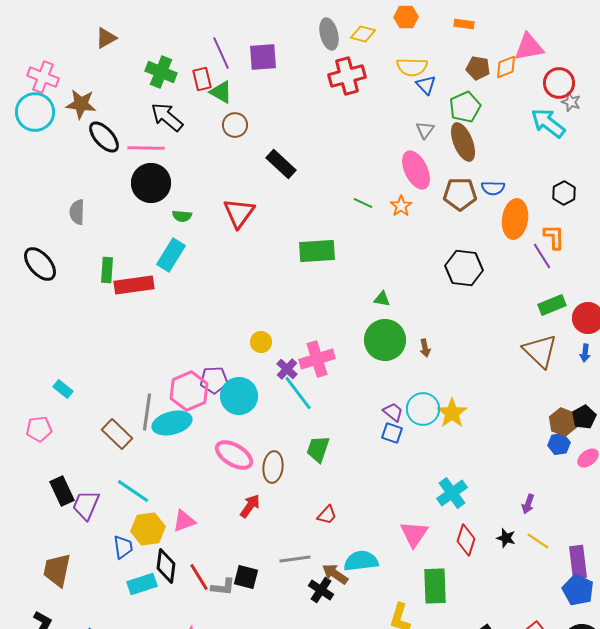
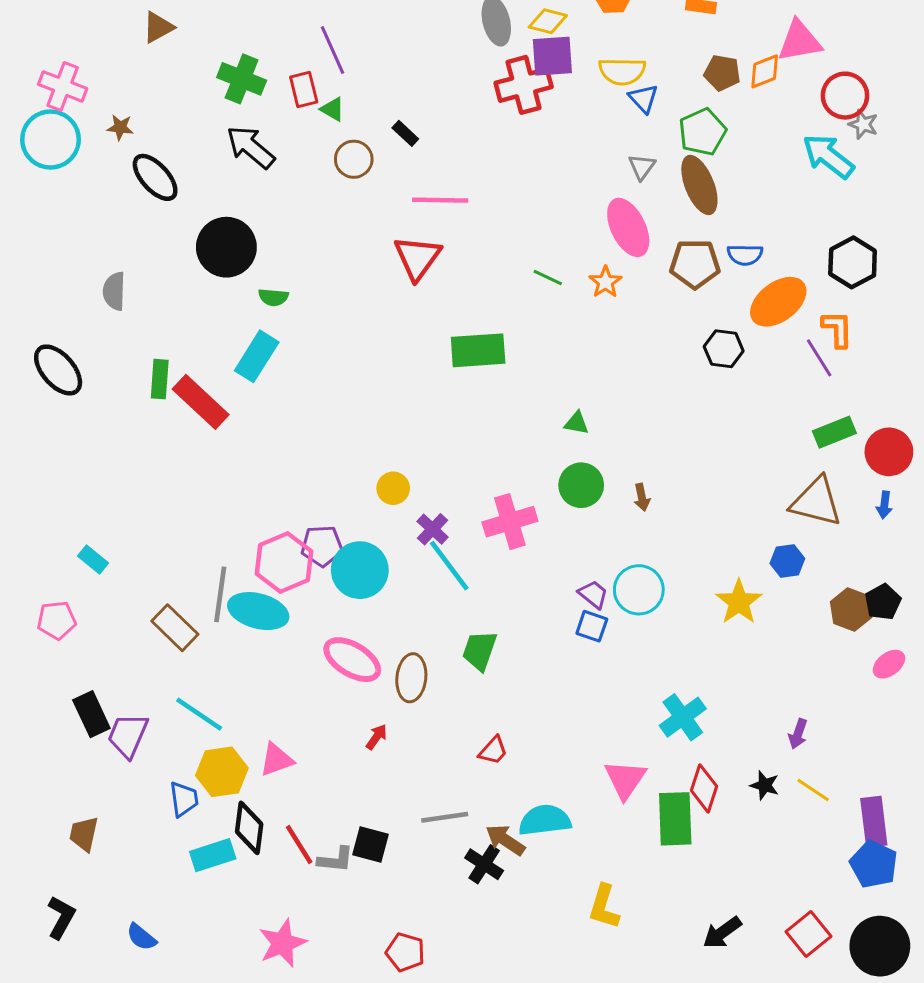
purple square: (263, 57) -> (552, 56), moved
green triangle: (221, 92) -> (333, 109), size x0.7
brown star: (81, 104) -> (120, 127), size x0.6
pink line: (146, 148) -> (440, 200), moved
black rectangle: (281, 164) -> (405, 133), moved, size x0.6
black hexagon: (564, 193) -> (853, 262), size x1.4
red triangle: (239, 213) -> (417, 258), moved
orange ellipse: (515, 219) -> (778, 302), turned 45
black hexagon: (464, 268) -> (724, 349), moved, size x0.7
red rectangle: (134, 285) -> (201, 402), turned 51
green circle: (385, 340) -> (581, 485), size x0.7
brown triangle: (540, 351) -> (816, 502), turned -30
pink cross: (317, 359) -> (510, 522), moved
yellow star: (452, 413) -> (739, 602), moved
cyan ellipse: (172, 423) -> (258, 611), turned 30
blue hexagon: (559, 444) -> (787, 561), moved
red arrow: (250, 506) -> (376, 737), size x0.7
brown trapezoid: (57, 570) -> (84, 834), size x0.7
green rectangle: (435, 586) -> (675, 819), moved

